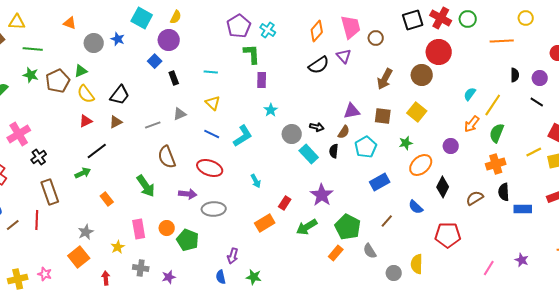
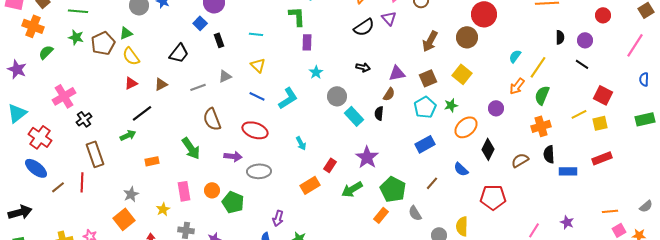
black trapezoid: (120, 95) -> (179, 53), moved
brown square: (383, 116) -> (428, 78), turned -30
black arrow: (317, 127) -> (363, 67), moved
cyan pentagon: (366, 147) -> (425, 107), moved
orange rectangle: (107, 199) -> (152, 161), turned -64

